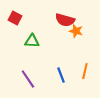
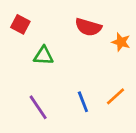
orange star: (76, 31) -> (121, 42), moved
orange line: (85, 71) -> (116, 96), turned 35

